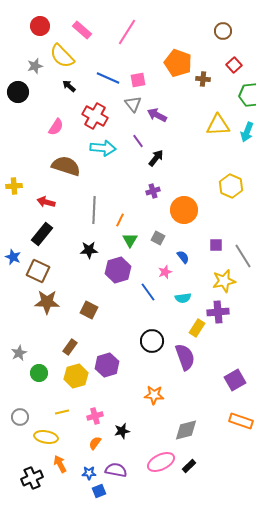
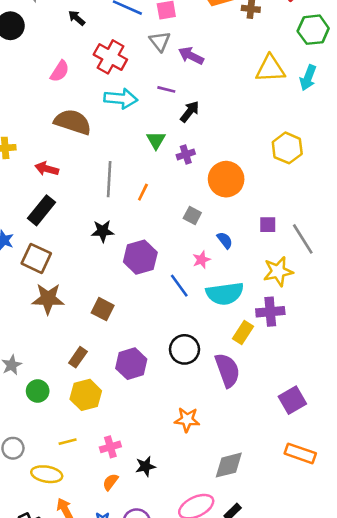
purple line: (138, 141) -> (166, 89), turned -40
green triangle: (130, 240) -> (156, 140), moved
cyan semicircle: (183, 298) -> (225, 294), size x1.8
purple hexagon: (107, 365) -> (131, 364), moved

